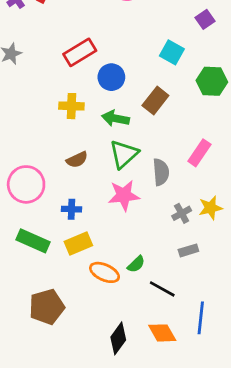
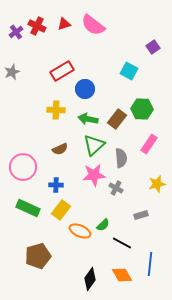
green hexagon: (212, 81) -> (142, 109), moved
brown rectangle: (155, 101) -> (117, 119), moved
gray cross: (182, 213) -> (116, 188), moved, turned -32
yellow rectangle: (78, 244) -> (61, 210), turned -30

